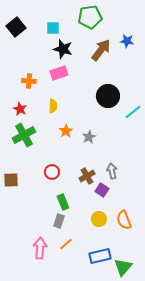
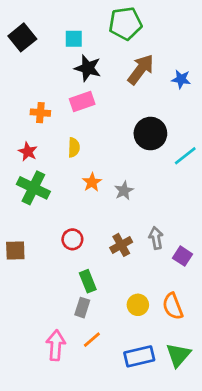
blue star: (127, 41) -> (181, 79), moved
green cross: (24, 135) -> (33, 188), turned -35
purple square: (102, 190) -> (182, 256), moved
green triangle: (123, 267) -> (178, 355), moved

